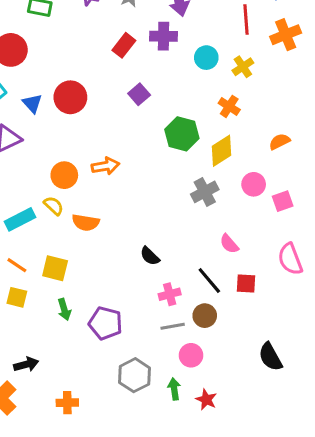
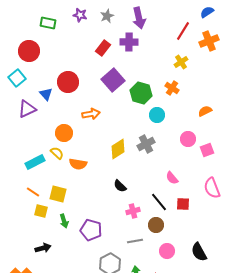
red line: (246, 19) -> (183, 31), turned 36
cyan circle: (206, 58) -> (157, 115), moved
purple square: (139, 94) -> (113, 80), size x1.6
blue triangle: (32, 103) -> (46, 94), moved
green hexagon: (182, 134) -> (141, 93), moved
yellow diamond: (222, 151) -> (118, 149), moved
orange arrow: (105, 166) -> (91, 114), moved
gray cross: (205, 192) -> (146, 144), moved
yellow square: (17, 297) -> (41, 211), moved
gray line: (173, 326) -> (135, 241), moved
pink circle: (191, 355) -> (167, 251), moved
black arrow: (26, 364) -> (43, 248), moved

